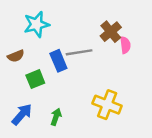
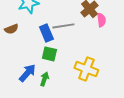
green square: (35, 79) -> (49, 54), moved, turned 35
blue arrow: (22, 114) -> (27, 73), moved

